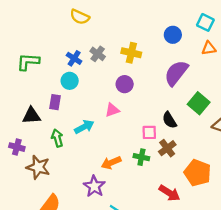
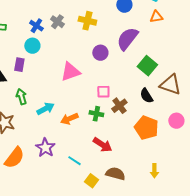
purple circle: (125, 84) -> (100, 53), moved
pink triangle: (112, 110) -> (70, 72), size x1.5
black semicircle: (169, 120) -> (146, 96), moved
cyan arrow: (84, 127) -> (45, 109), moved
purple star: (94, 186) -> (45, 148), moved
red arrow: (169, 193) -> (102, 145), moved

